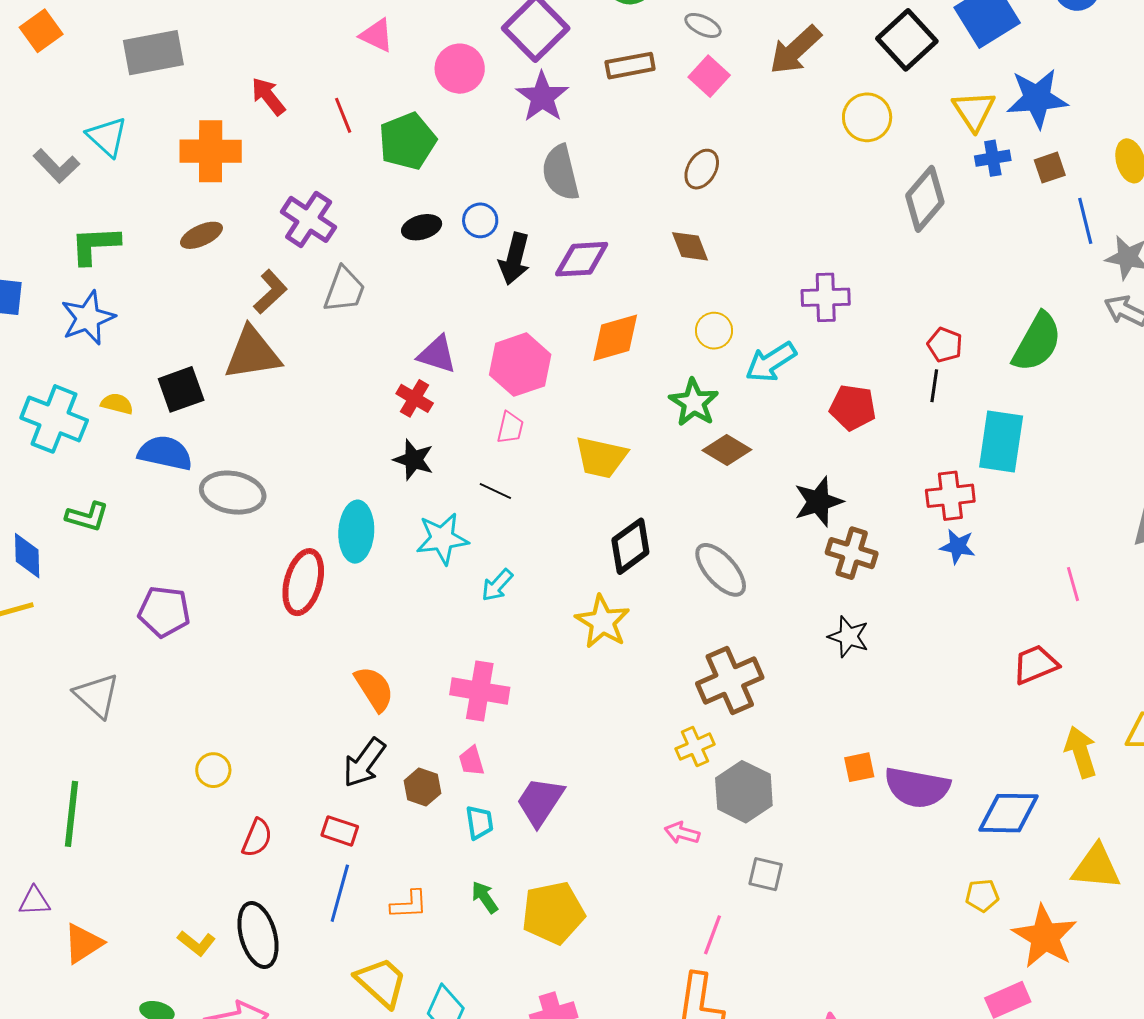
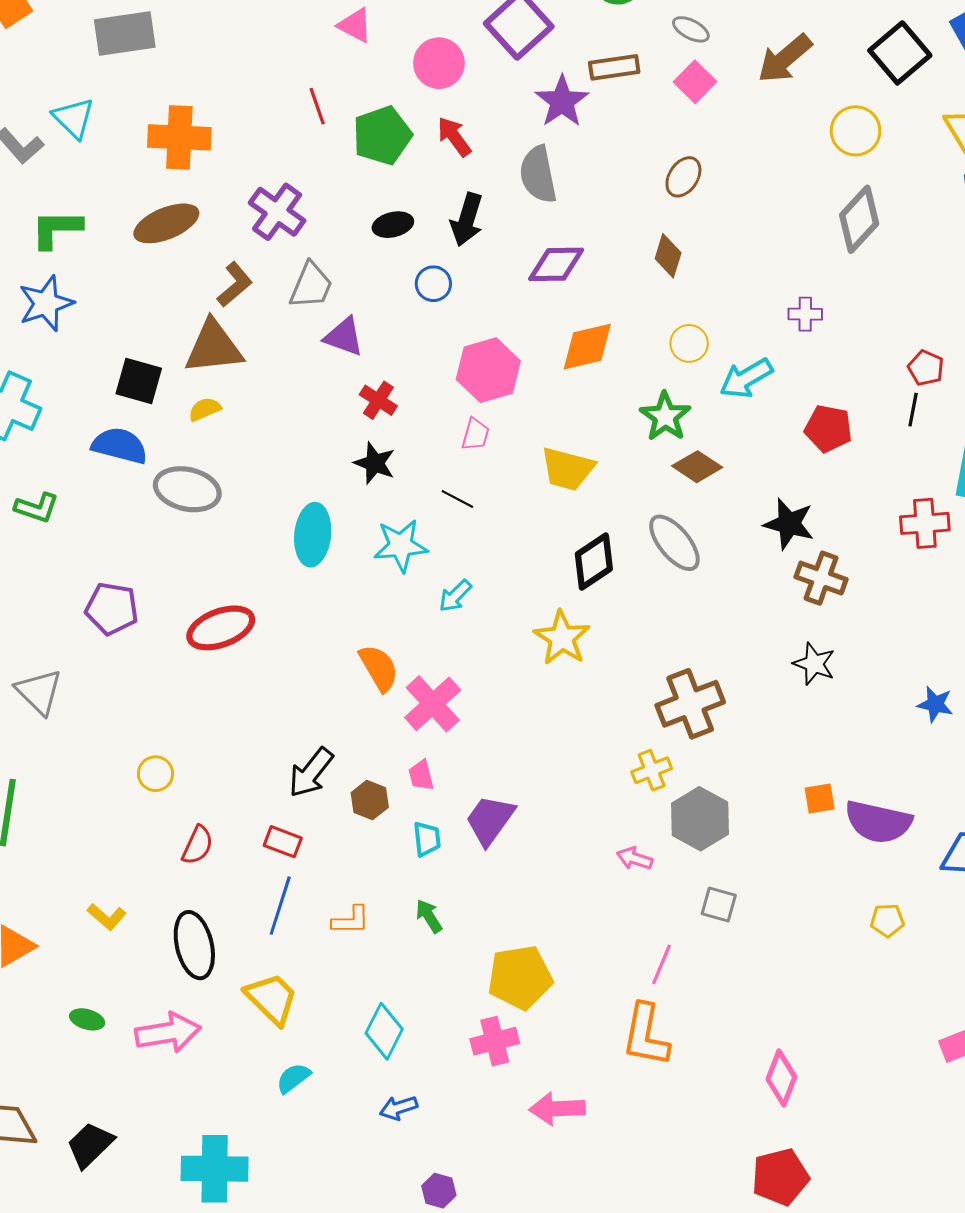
red arrow: (268, 96) -> (454, 137), moved
purple star: (542, 97) -> (562, 101), moved
gray diamond: (925, 199) -> (859, 219), moved
blue circle: (480, 220) -> (433, 284), moved
brown ellipse: (201, 235) -> (166, 223), size x1.5
brown diamond: (690, 246) -> (668, 256), turned 36
black arrow: (514, 259) -> (467, 220), moved
purple cross: (826, 297) -> (805, 314), size x0.7
purple triangle: (437, 354) -> (344, 337), moved
black square: (181, 389) -> (139, 381), turned 33
yellow semicircle: (117, 404) -> (205, 409), moved, turned -40
black star: (818, 502) -> (789, 524), turned 30
blue star: (957, 546) -> (935, 704), moved
gray ellipse: (721, 570) -> (674, 543), moved
red ellipse: (303, 582) -> (221, 628), moved, turned 52
orange semicircle: (374, 689) -> (379, 668), moved
pink cross: (480, 691) -> (433, 704), turned 36
yellow pentagon: (982, 896) -> (887, 920), moved
yellow pentagon: (553, 913) -> (520, 977), moved
yellow L-shape: (196, 943) -> (107, 917), moved
yellow trapezoid: (381, 982) -> (272, 999), moved

